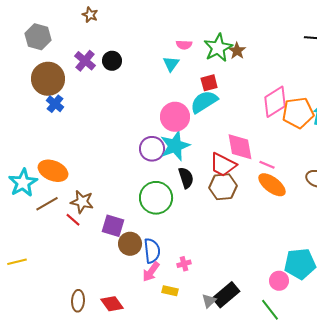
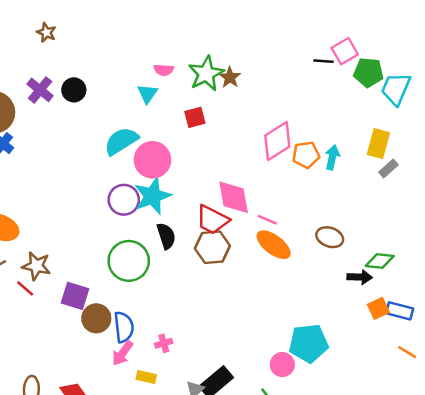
cyan semicircle: (204, 102) -> (121, 141), moved
orange pentagon: (298, 113) -> (306, 155), size x0.7

